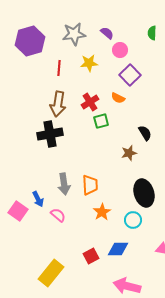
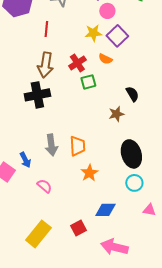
yellow star: (89, 63) -> (93, 33), moved
pink semicircle: (58, 215) -> (44, 186), moved
cyan circle: (133, 220) -> (134, 183), moved
red square: (91, 256) -> (78, 228), moved

